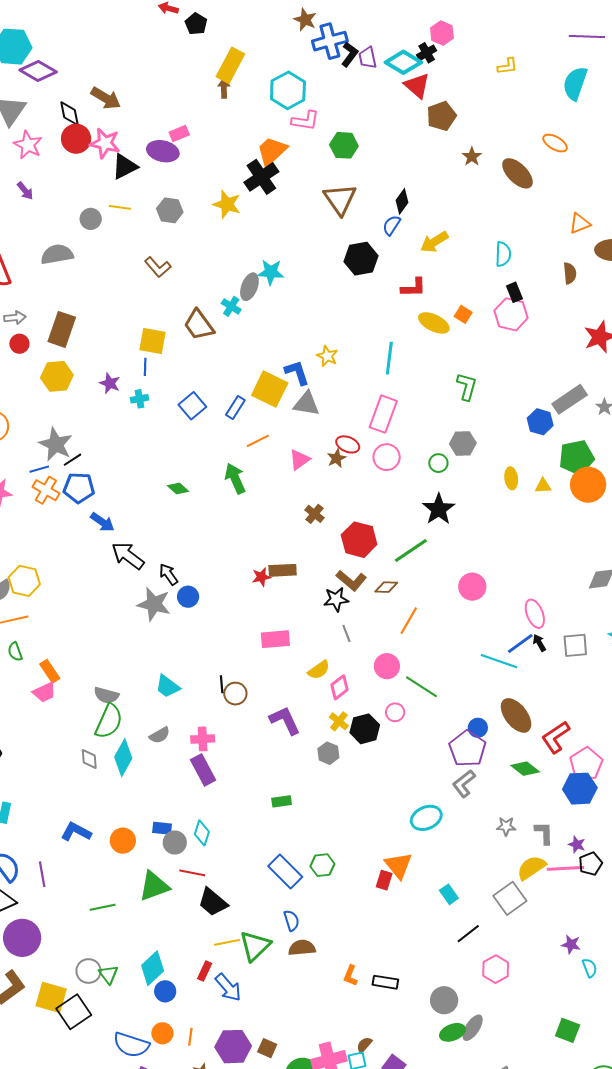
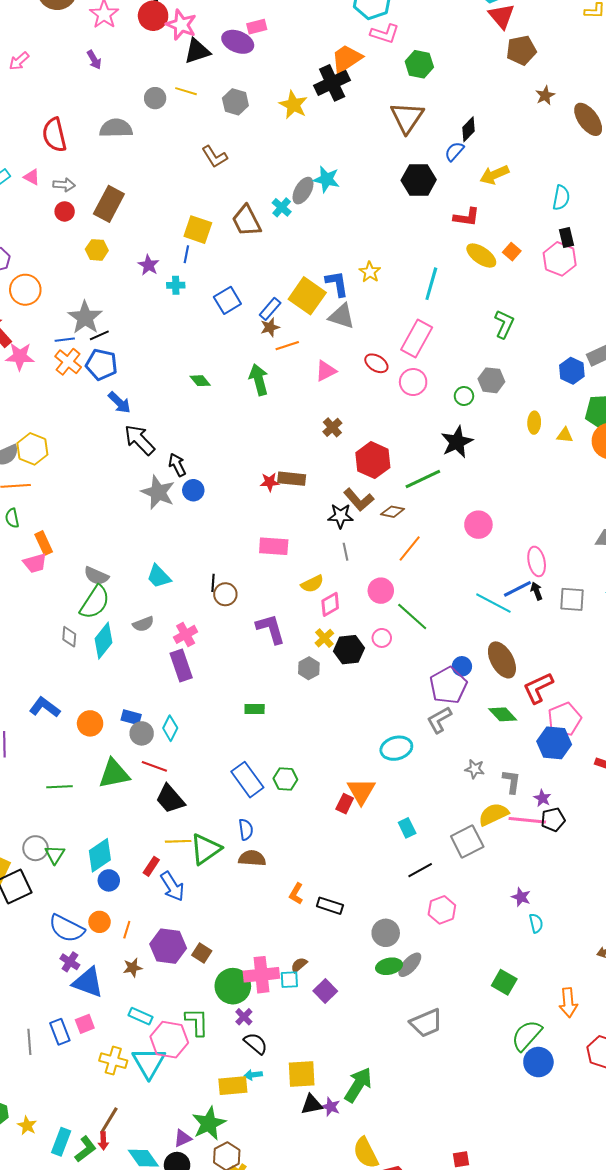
yellow hexagon: (57, 376) -> (97, 250), size x0.7
brown star: (337, 458) -> (270, 327), moved
pink cross: (203, 739) -> (186, 634), turned -35

